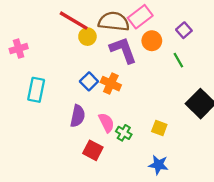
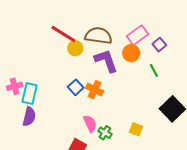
pink rectangle: (140, 17) -> (137, 35), moved
pink cross: (19, 49) -> (15, 86), moved
purple semicircle: (78, 116) -> (29, 117), moved

